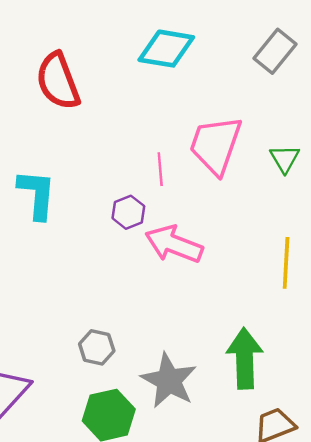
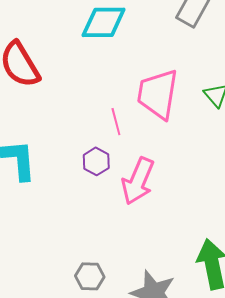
pink arrow: (174, 244) -> (138, 181), turned -78

